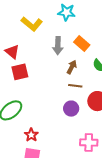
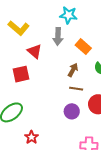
yellow L-shape: (32, 24) -> (19, 28), moved
gray arrow: (58, 46) -> (58, 36), moved
red triangle: (12, 52) -> (34, 51), moved

